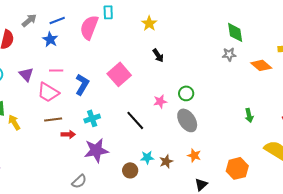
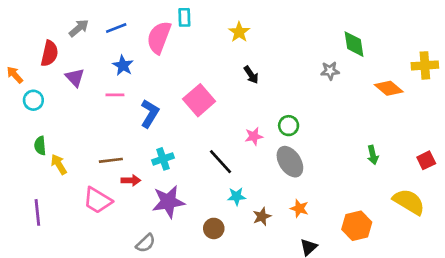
blue star: (50, 39) -> (123, 65), moved
gray star: (229, 54) -> (330, 71), moved
purple triangle: (26, 74) -> (75, 77), moved
pink trapezoid: (48, 92) -> (98, 200), moved
cyan star: (147, 157) -> (236, 196), moved

